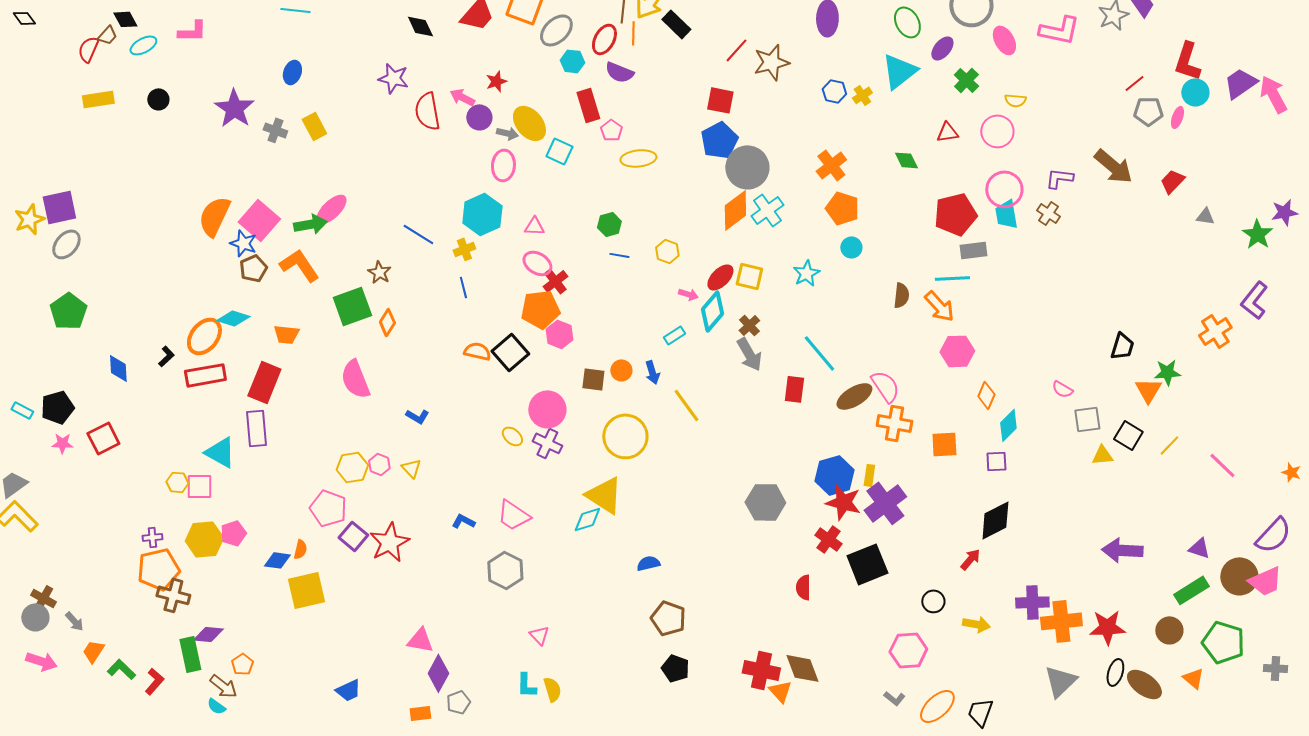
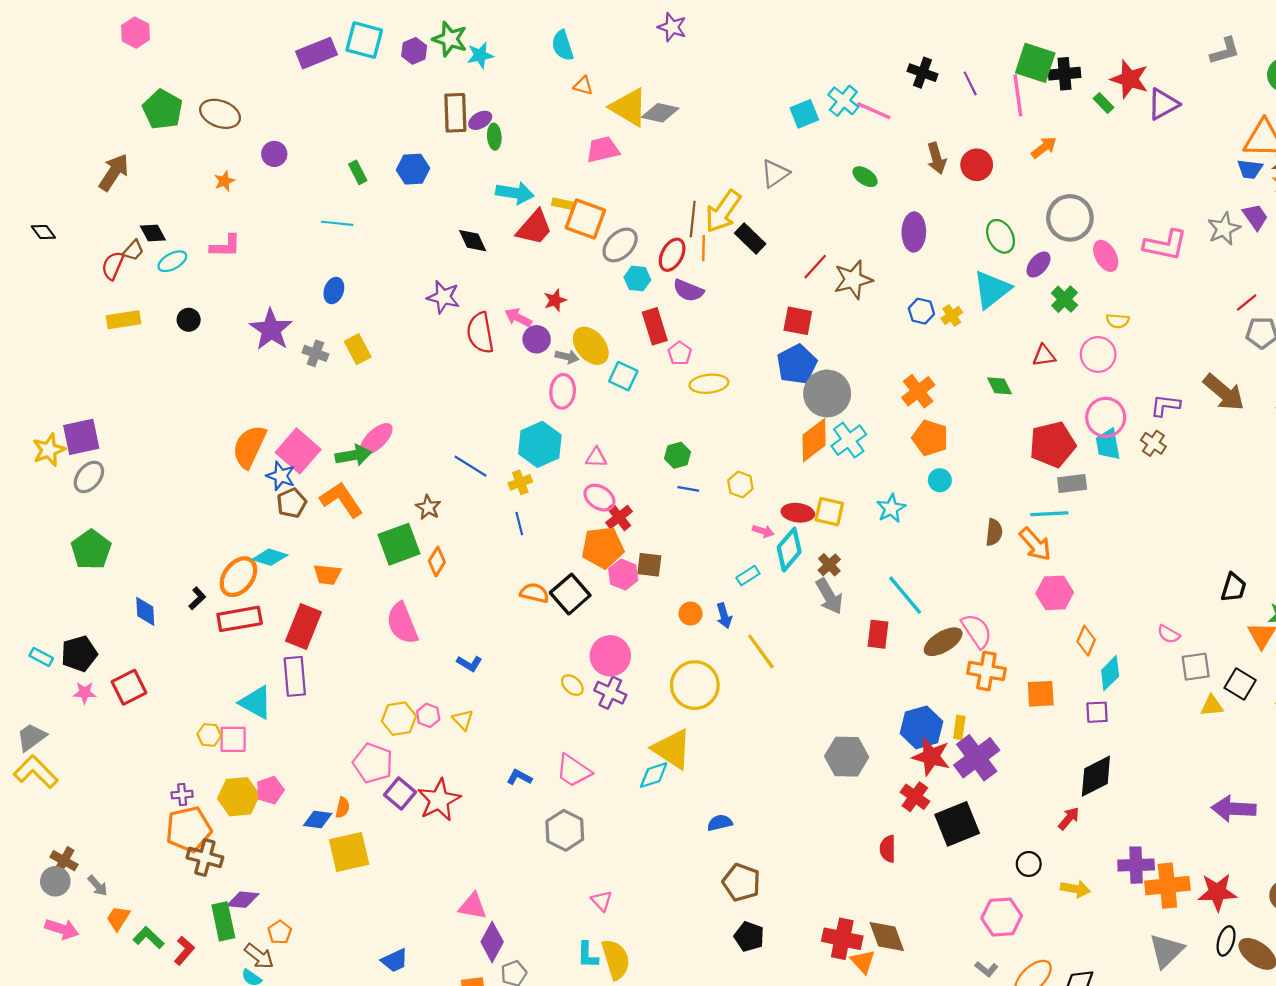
red ellipse: (720, 277) -> (798, 513), turned 52
brown square: (593, 379) -> (649, 565), moved
yellow semicircle: (552, 689) -> (616, 959), size x1.5

